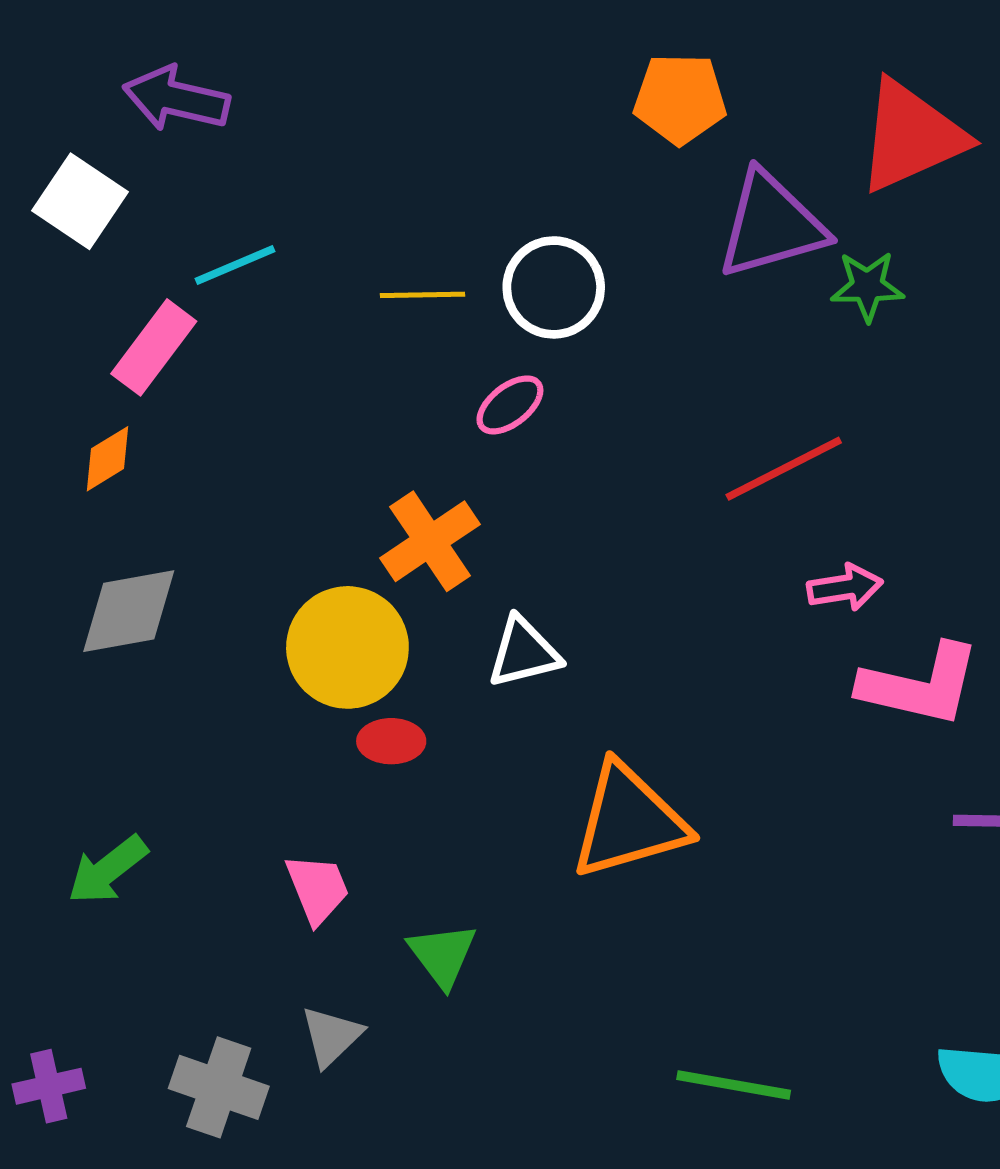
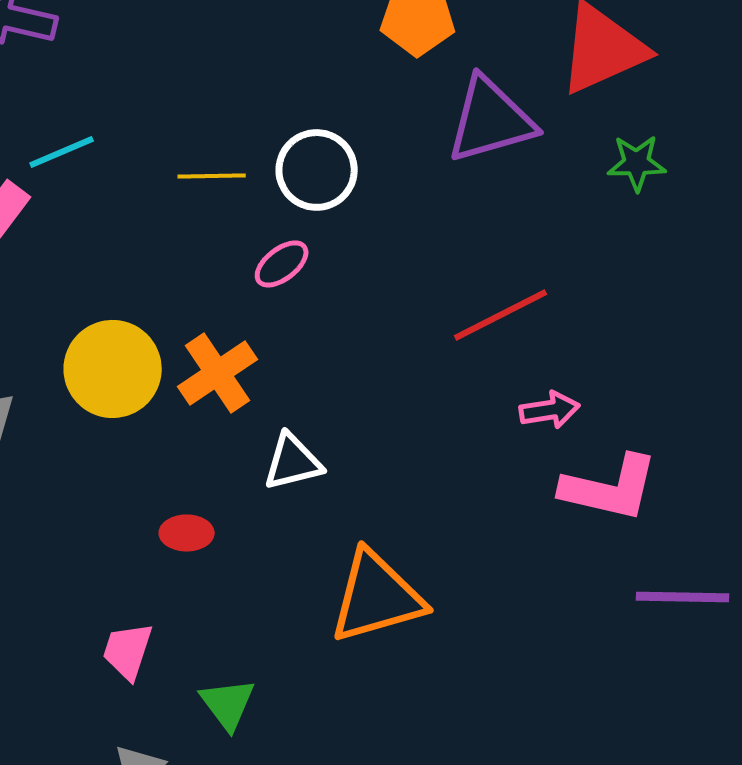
green star: (867, 286) -> (637, 163), moved
yellow circle: (347, 647) -> (113, 369), moved
pink trapezoid: (317, 889) -> (128, 651), turned -140

